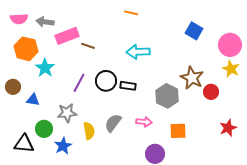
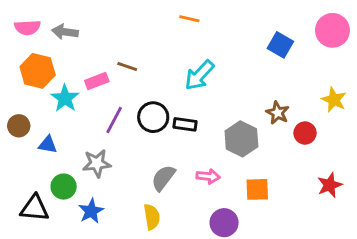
pink rectangle: (67, 36) -> (97, 81), moved, size x0.7
pink circle: (230, 45) -> (332, 30), moved
cyan arrow: (138, 52) -> (199, 75), turned -45
brown star: (192, 78) -> (278, 113), size x0.7
yellow semicircle: (89, 131) -> (152, 217), moved

